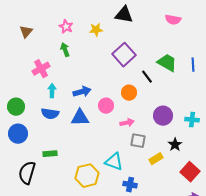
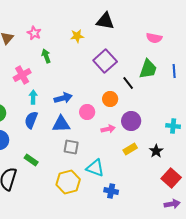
pink semicircle: (173, 20) -> (154, 38), moved
pink star: (66, 27) -> (34, 33), moved
green trapezoid: (167, 63) -> (148, 69), turned 80
blue semicircle: (50, 114) -> (31, 120), turned 102
purple circle: (163, 116) -> (131, 121), moved
gray square: (138, 141) -> (71, 147), moved
green rectangle: (50, 154) -> (31, 160), turned 40
yellow rectangle: (156, 159) -> (130, 149), moved

